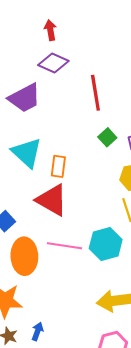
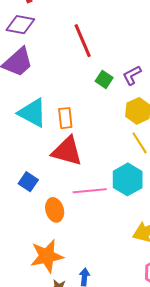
purple diamond: (53, 63) -> (20, 25), moved
orange ellipse: (24, 256) -> (55, 210), size x0.7

